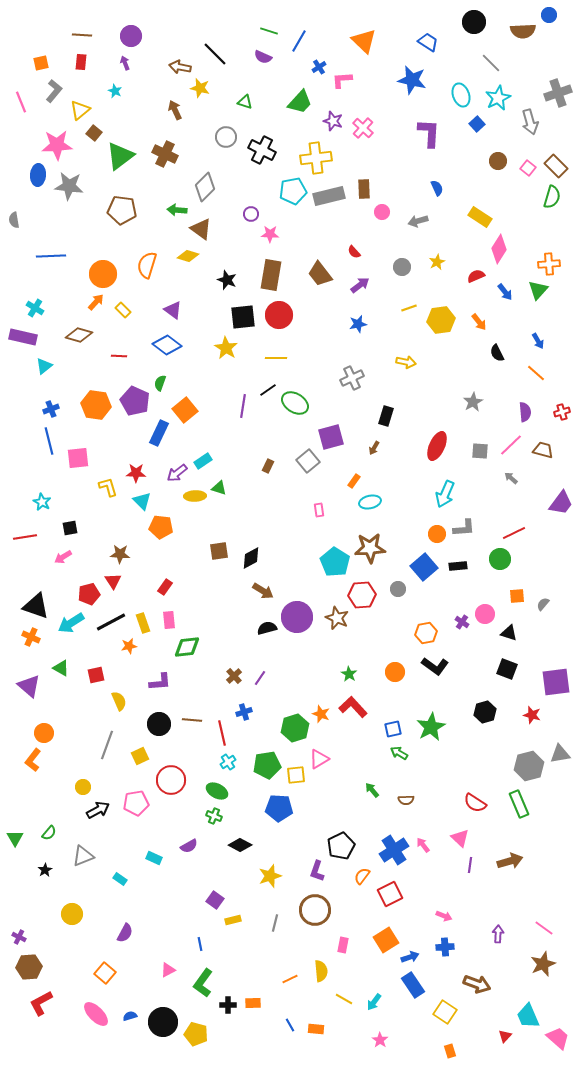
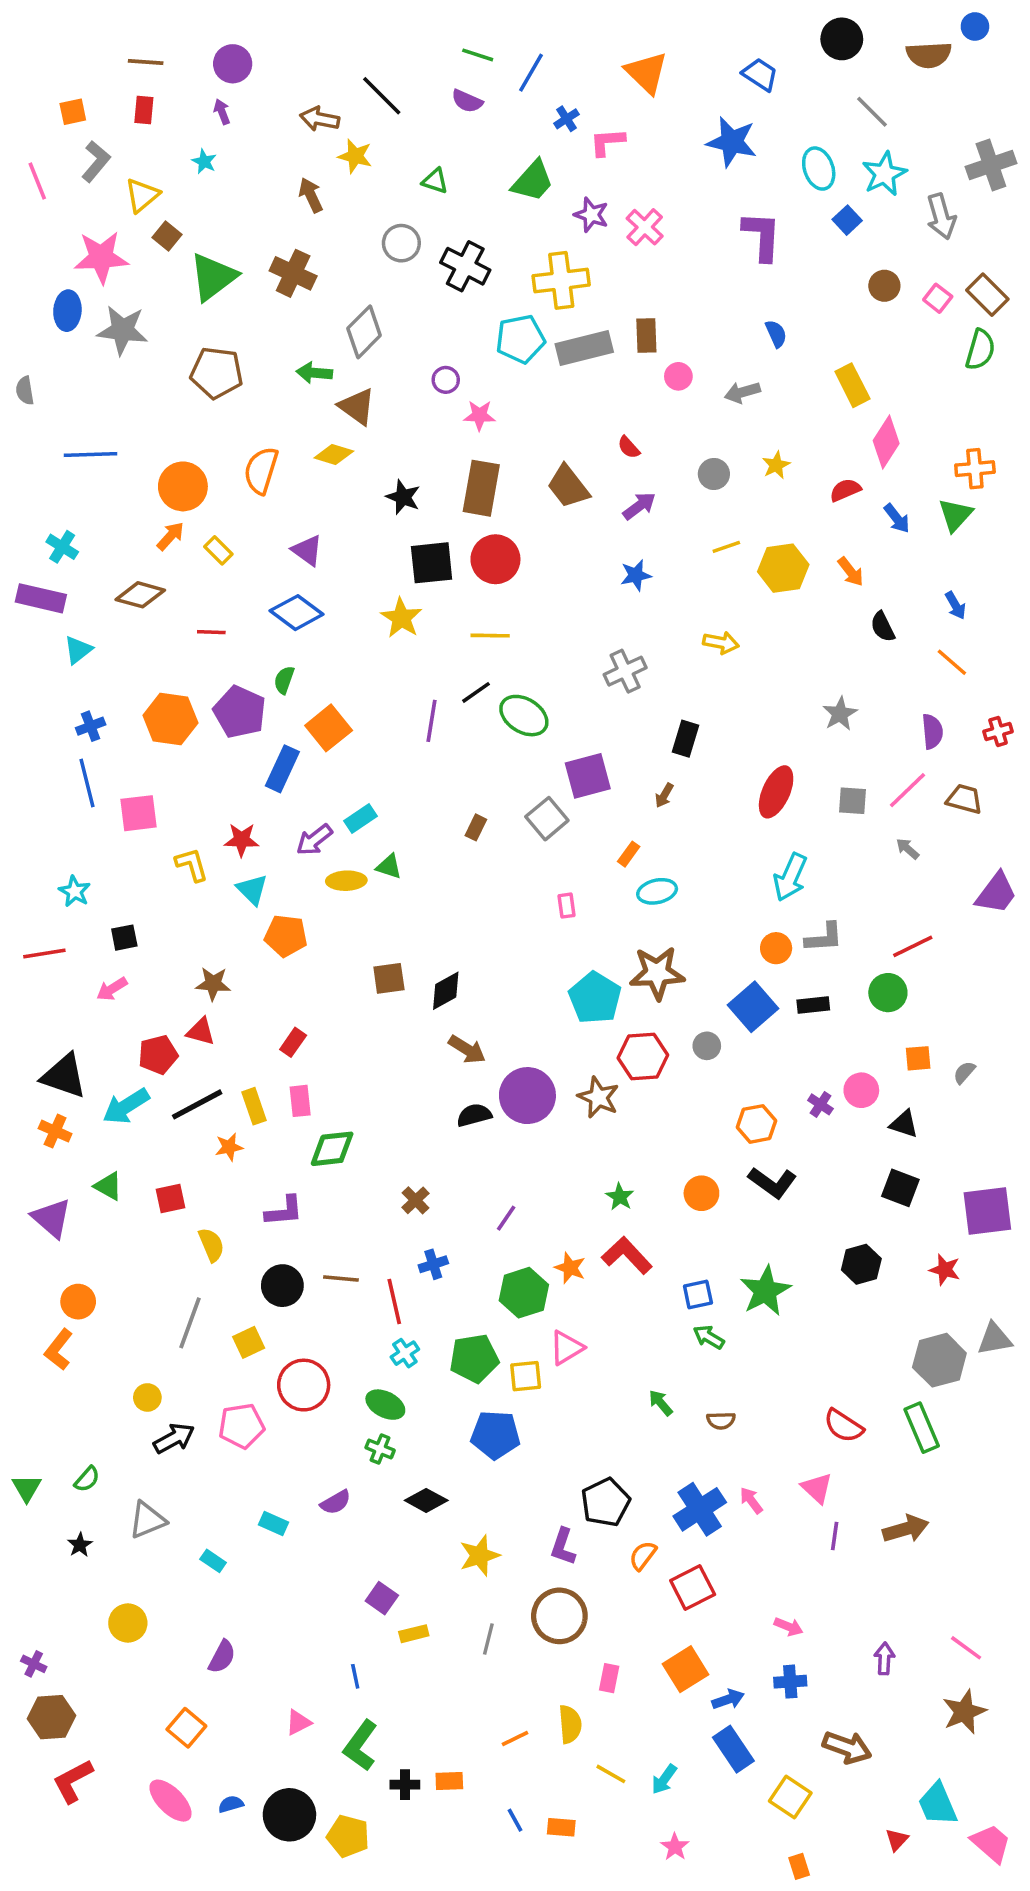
yellow rectangle: (480, 217) -> (852, 385), turned 30
red triangle: (113, 581) -> (201, 1032), turned -42
purple line: (260, 678) -> (506, 1218), moved

